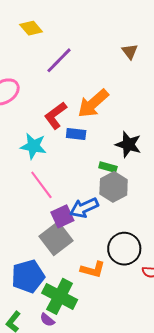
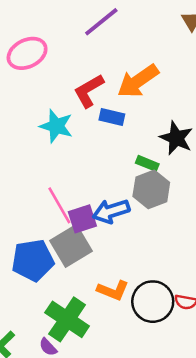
pink line: (41, 185) -> (59, 205), moved
black circle: (124, 249) -> (153, 302), moved
blue pentagon: (28, 276) -> (33, 260), moved

